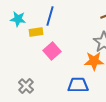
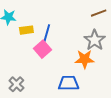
blue line: (50, 16) -> (47, 34), moved

